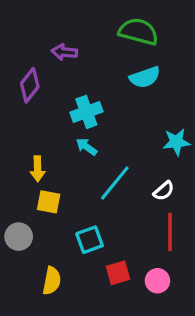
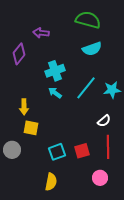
cyan line: (115, 183) -> (86, 88), moved
red square: (118, 273) -> (82, 151), moved
yellow semicircle: (52, 281) -> (51, 182), moved

